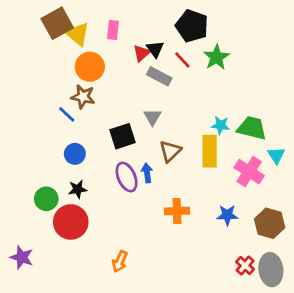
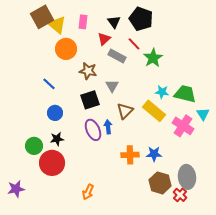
black triangle: (155, 49) -> (114, 22), moved
green star: (216, 57) -> (153, 58), moved
brown star: (83, 97) -> (88, 71), moved
yellow rectangle: (210, 151) -> (154, 111), turned -50
blue star: (227, 215) -> (154, 154), moved
brown hexagon: (270, 223) -> (160, 183), moved
purple star: (22, 257) -> (16, 189), turned -30
gray ellipse: (271, 270) -> (187, 177), moved

